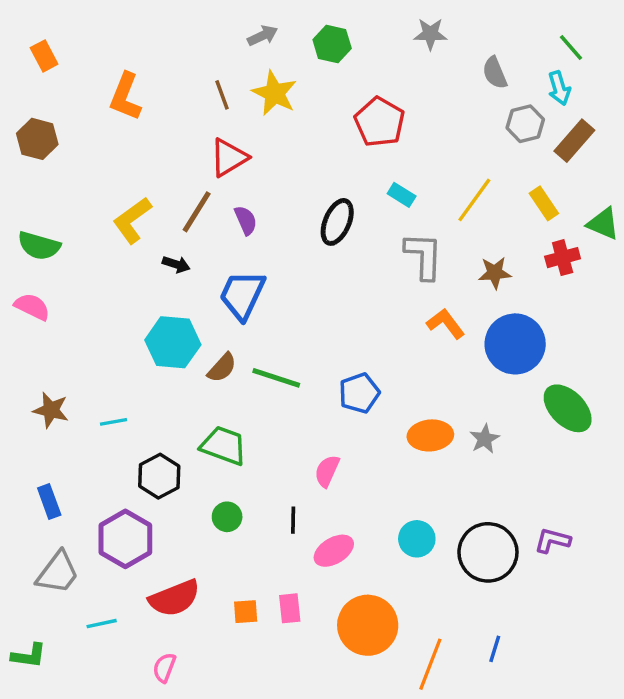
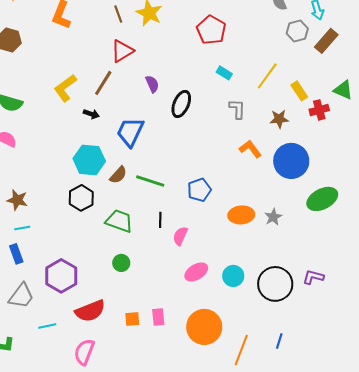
yellow rectangle: (544, 203) -> (299, 91), moved
purple semicircle: (246, 220) -> (152, 84), moved
black ellipse: (337, 222) -> (181, 104), moved
gray L-shape: (424, 256) -> (237, 109), size x0.7
green ellipse: (568, 408) -> (322, 199), turned -72
cyan line: (114, 422) -> (22, 228), moved
black hexagon: (159, 476) -> (81, 198), moved
black line: (293, 520) -> (160, 220), moved
pink ellipse: (334, 551) -> (196, 272), moved
pink semicircle: (164, 668) -> (84, 352), size x1.5

